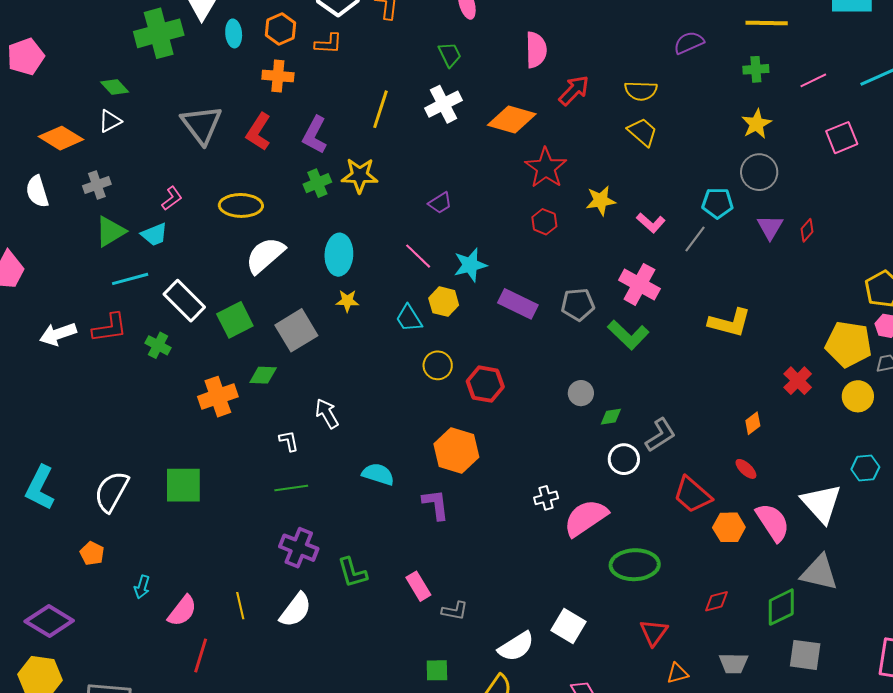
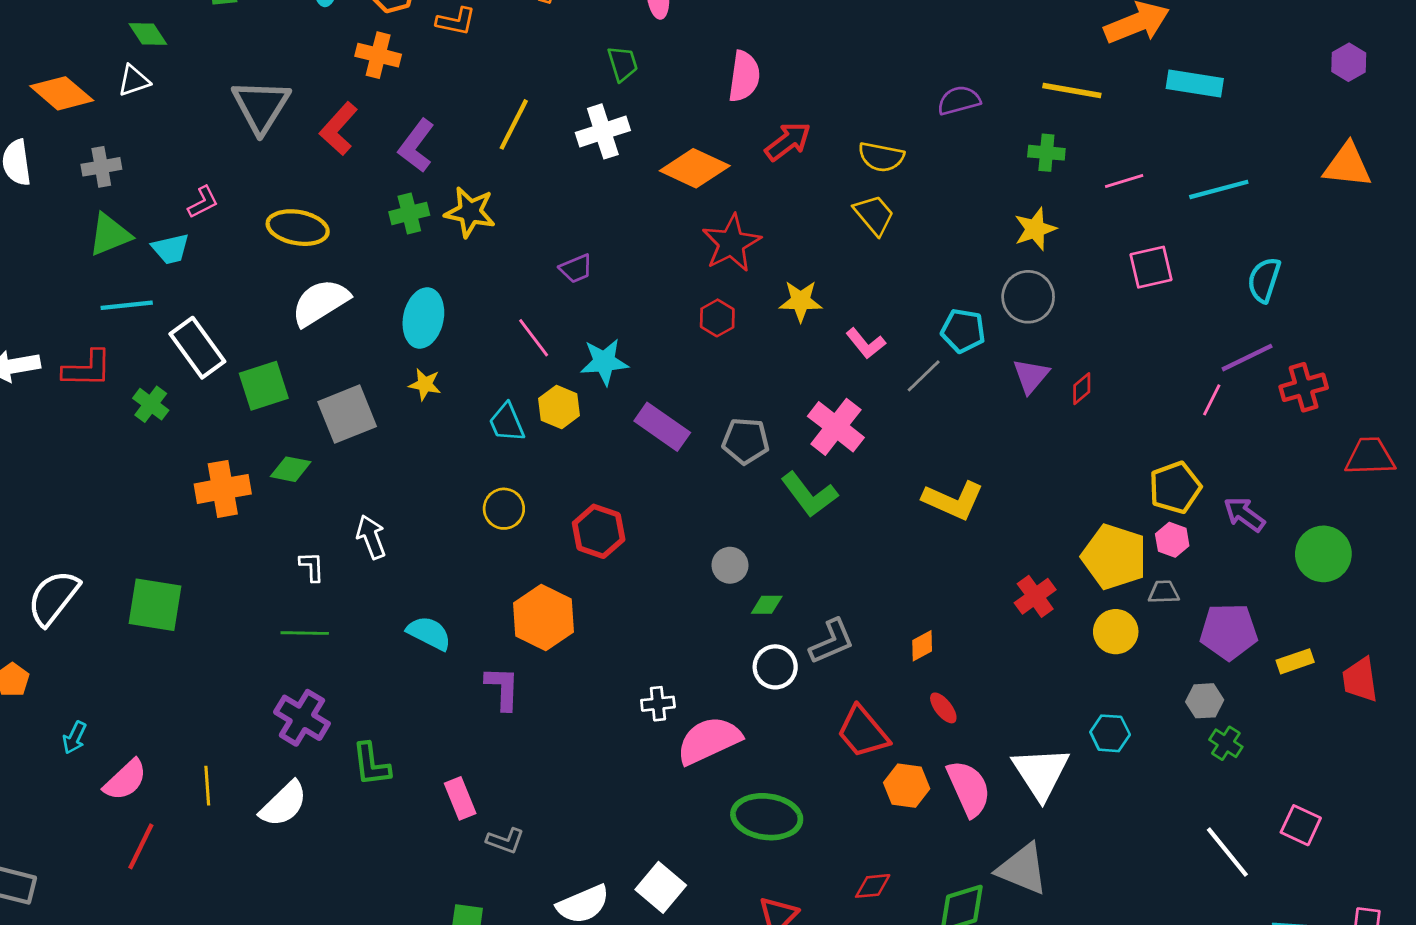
yellow circle: (438, 365) -> (504, 509), moved
orange diamond: (753, 423) -> (922, 646), moved

